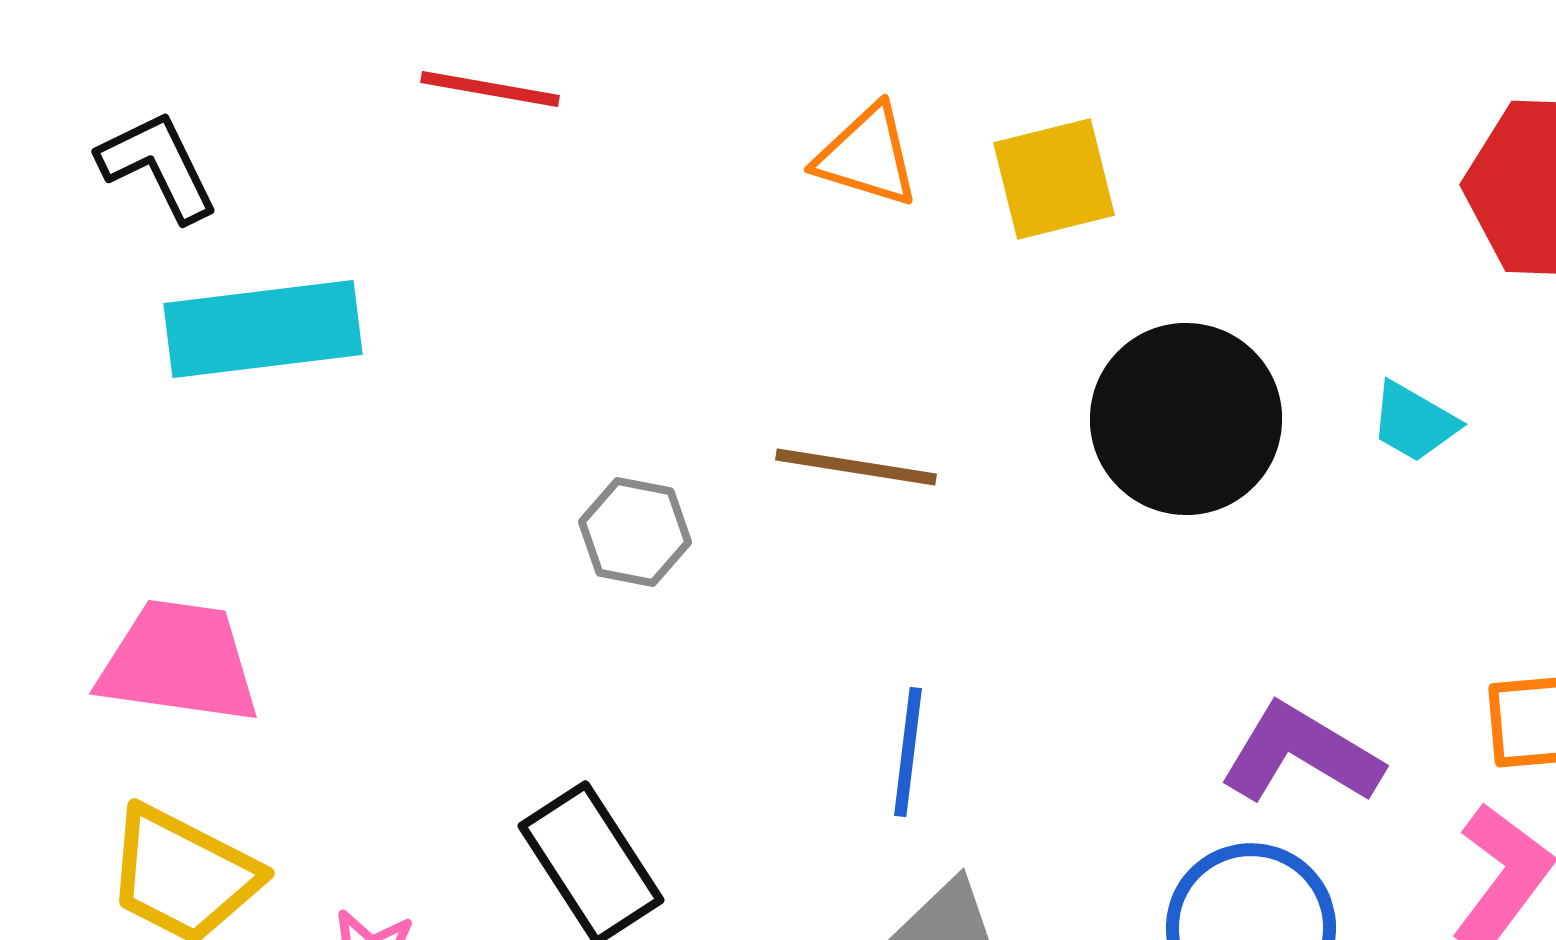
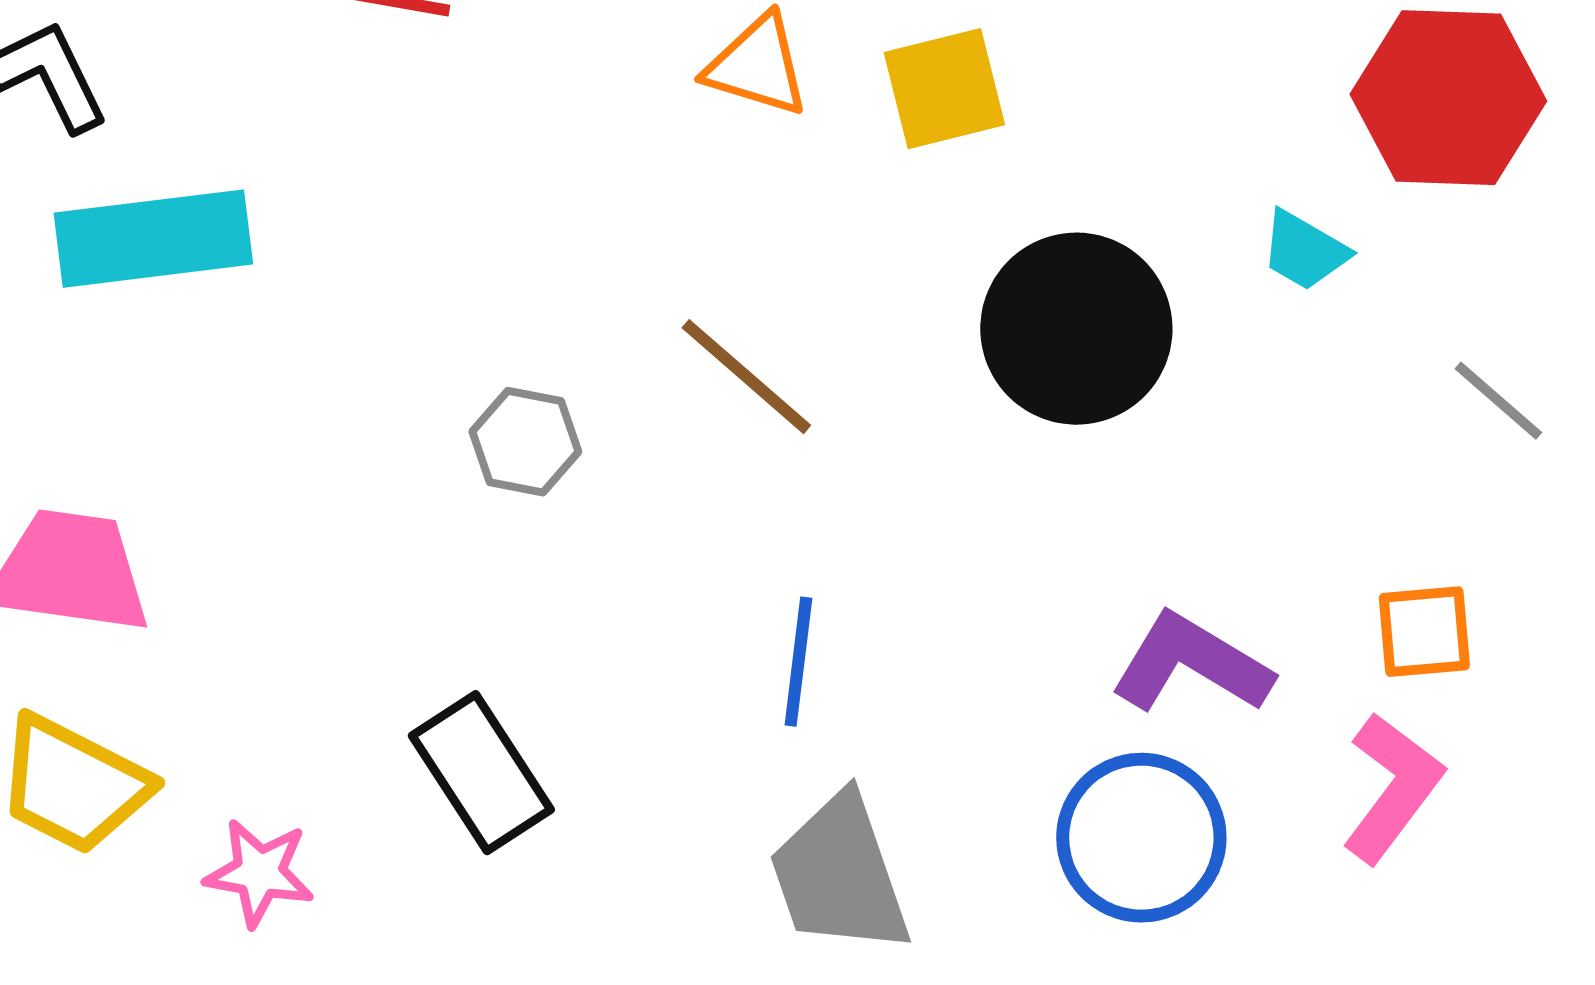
cyan trapezoid: (1414, 422) -> (1304, 251), moved
brown line: (856, 467) -> (746, 377), turned 32

